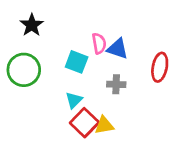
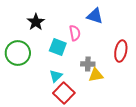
black star: (32, 25) -> (36, 22), moved
blue triangle: (117, 49) -> (95, 16), moved
yellow triangle: (104, 125) -> (96, 75), moved

